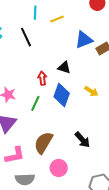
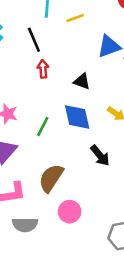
red arrow: (42, 78) -> (43, 69), moved
blue diamond: (62, 95) -> (77, 117), turned -35
black arrow: (82, 140) -> (100, 156), moved

